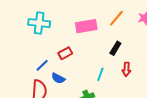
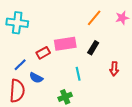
pink rectangle: (86, 26) -> (65, 44), moved
red arrow: (126, 69) -> (114, 69), moved
cyan line: (100, 74) -> (78, 74), turned -32

